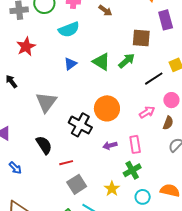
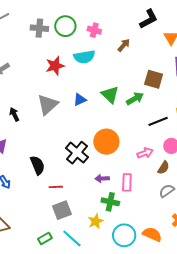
brown arrow: (105, 10) -> (124, 45), turned -96
red star: (26, 47) -> (55, 66), moved
blue triangle: (70, 64) -> (80, 100), moved
black arrow: (11, 81) -> (14, 114), moved
gray triangle: (46, 102) -> (48, 105), moved
green cross: (132, 170) -> (110, 202), moved, turned 30
cyan circle: (143, 197) -> (124, 235), size x1.5

